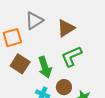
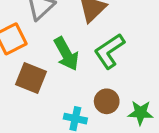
green arrow: (45, 67) -> (66, 54), moved

